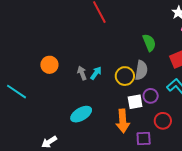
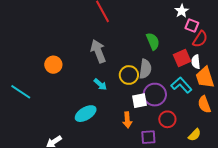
gray arrow: (82, 73) -> (98, 51), moved, size x1.6
cyan arrow: (96, 73) -> (100, 84), moved, turned 96
purple circle: (151, 96) -> (155, 95), size x1.5
orange arrow: (123, 121) -> (127, 120), size x0.7

